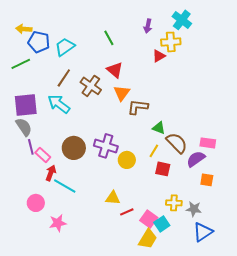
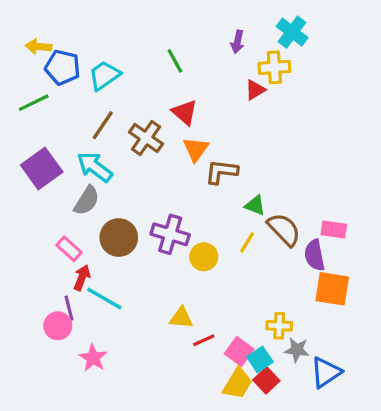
purple square: (26, 105) -> (42, 169), turned -30
gray semicircle: (24, 127) -> (87, 201), moved, turned 66
purple line: (31, 147) -> (69, 308), moved
purple semicircle: (196, 159) -> (315, 255), turned -66
red square: (163, 169) -> (266, 380), moved, turned 35
orange square: (207, 180) -> (332, 289), size x1.6
gray star: (194, 209) -> (297, 350), moved
pink star: (58, 223) -> (93, 358), turned -30

